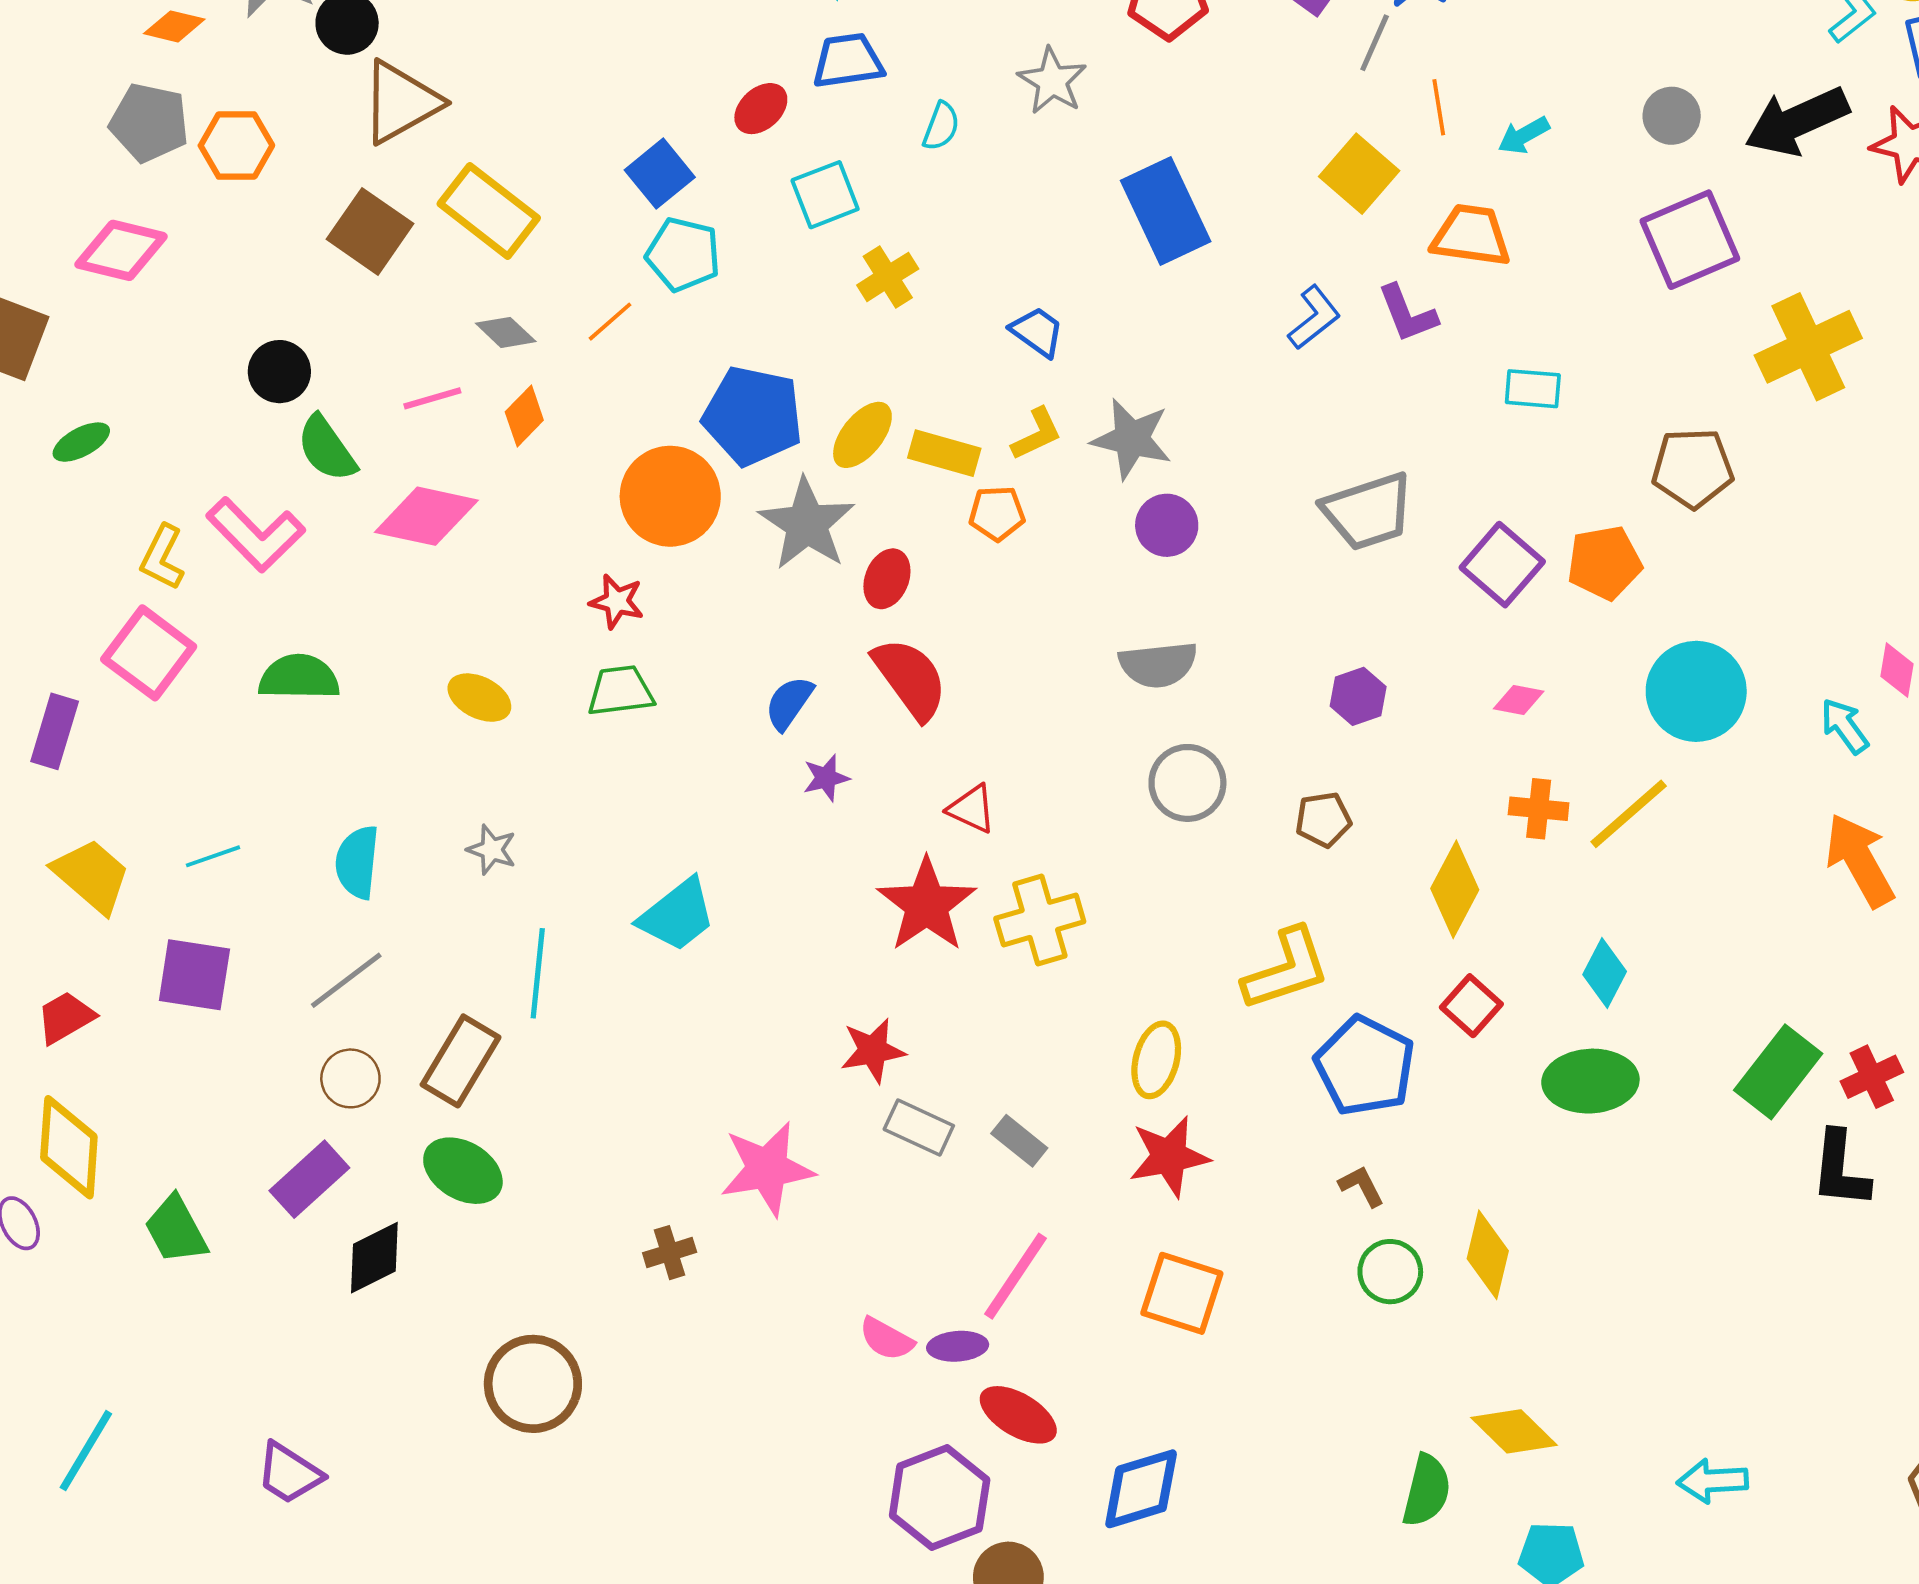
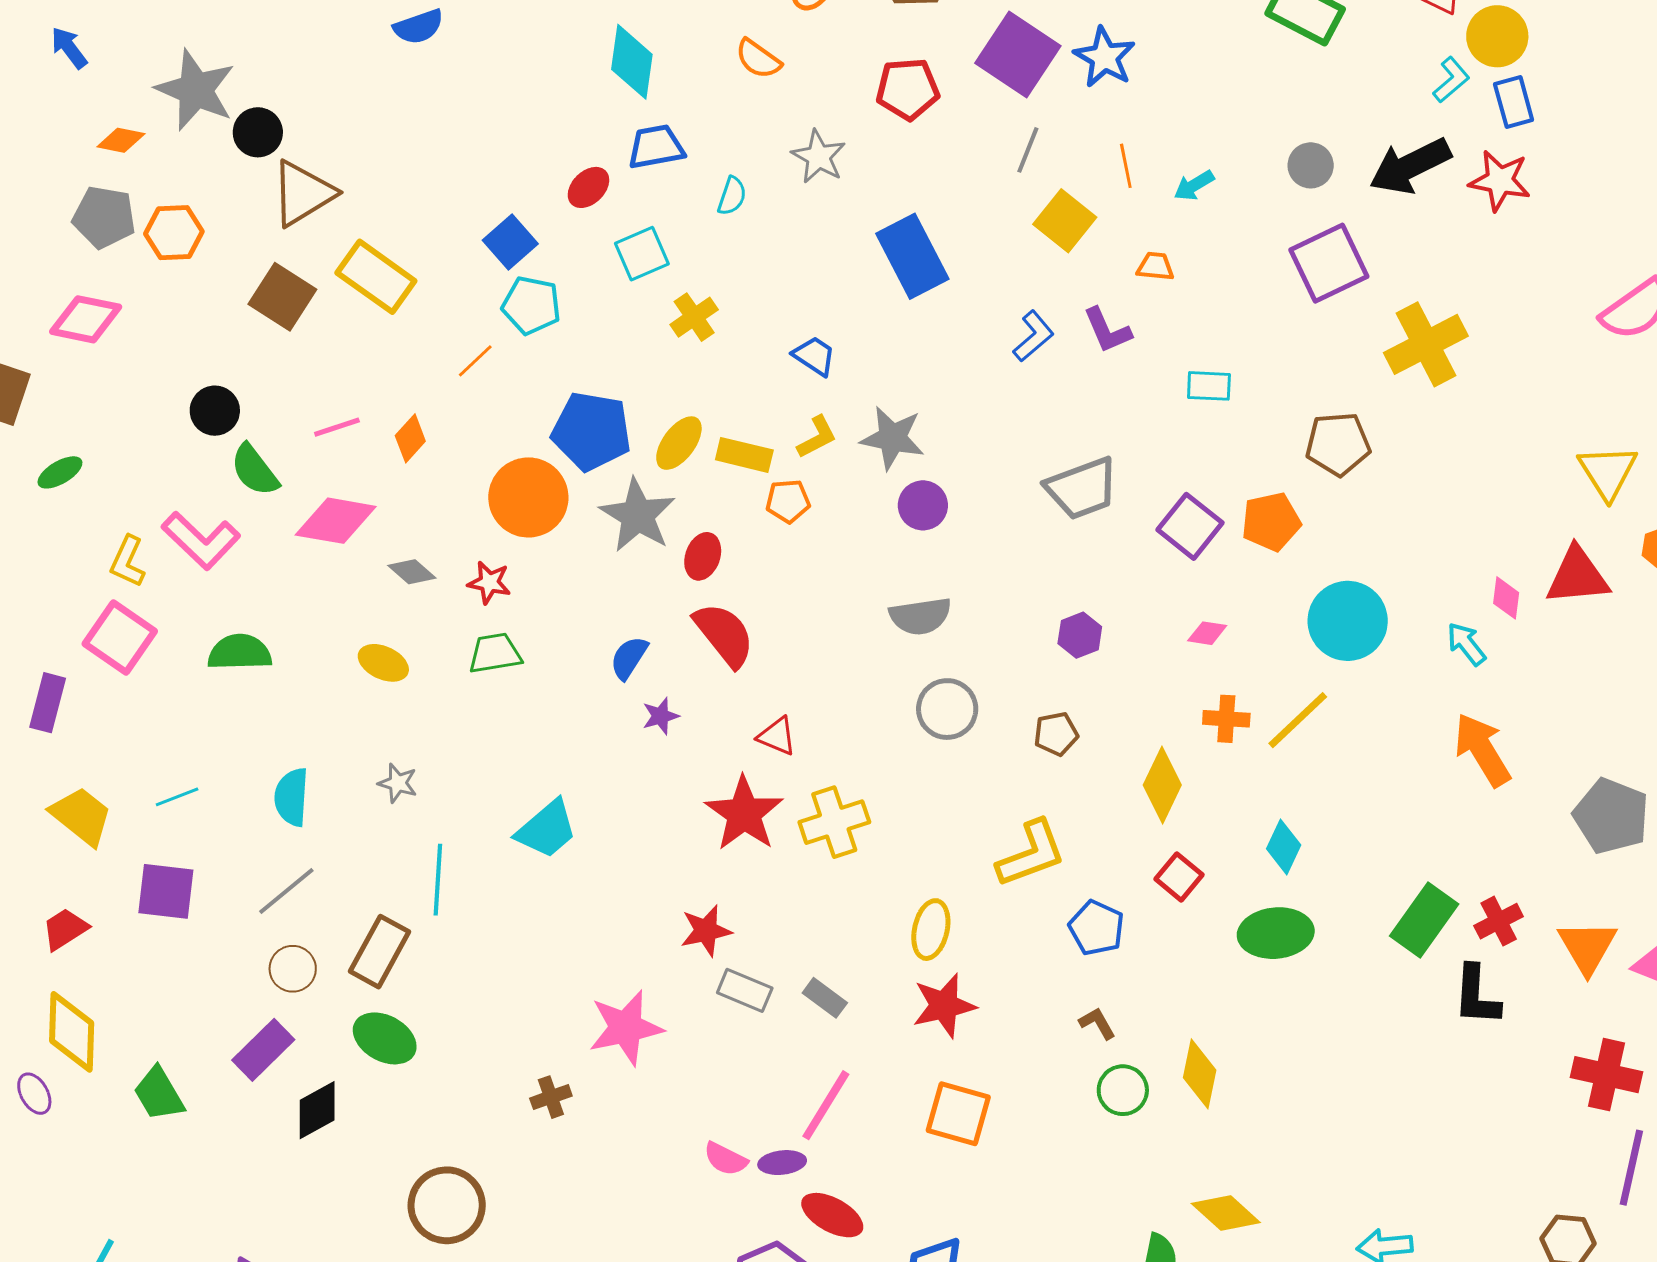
gray line: (1375, 43) -> (1028, 150), moved
orange trapezoid: (1471, 236) -> (1155, 266), size x0.6
gray diamond: (506, 332) -> (412, 572), moved
blue pentagon: (1365, 1066) -> (1096, 928), size x0.7

